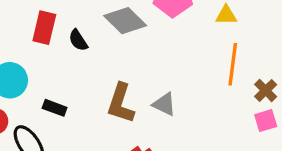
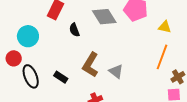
black semicircle: (78, 40) -> (74, 30), moved
black rectangle: (55, 108) -> (61, 77), moved

